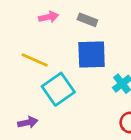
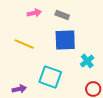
cyan square: (58, 89) -> (50, 77), moved, turned -35

